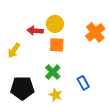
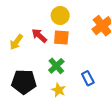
red arrow: (35, 31) -> (39, 36), moved, turned 35

